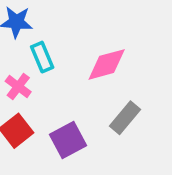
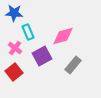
purple square: (68, 140) -> (42, 56), moved

